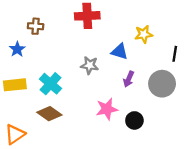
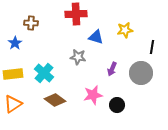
blue triangle: (119, 52) -> (96, 37), moved
brown diamond: (49, 114) -> (55, 100), moved
orange triangle: (15, 134) -> (13, 104), moved

